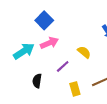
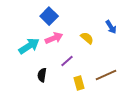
yellow semicircle: (84, 52) -> (87, 38), moved

